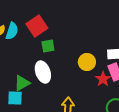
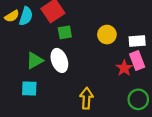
yellow circle: (87, 62) -> (107, 35), moved
green triangle: (22, 83) -> (35, 60), moved

